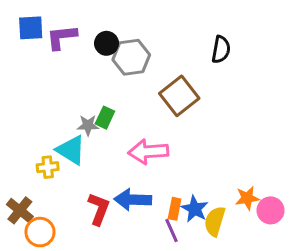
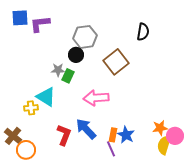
black circle: (107, 43) -> (76, 55), moved
gray star: (88, 125) -> (58, 70), moved
blue arrow: (133, 200) -> (86, 129), turned 45
yellow semicircle: (215, 221) -> (164, 145), moved

